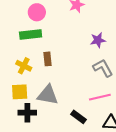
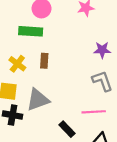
gray triangle: (48, 95) -> (38, 100), turned -40

